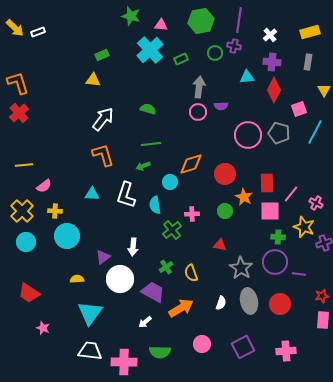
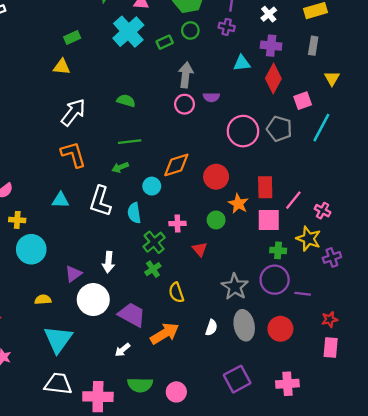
green circle: (215, 53) -> (190, 30), moved
red triangle: (220, 245) -> (200, 249), moved, turned 40
green cross: (166, 267) -> (153, 269), moved
pink circle: (202, 344) -> (176, 392), moved

